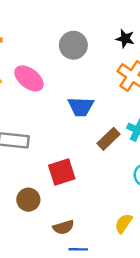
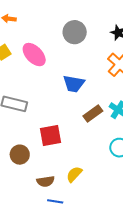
yellow semicircle: (124, 223) -> (74, 174), moved

